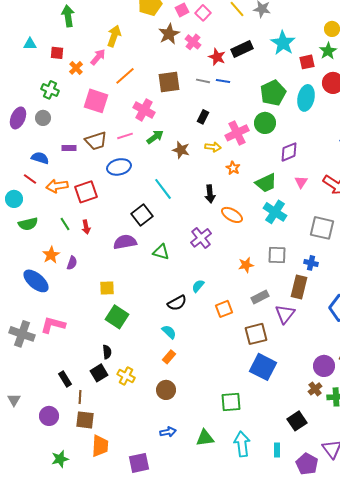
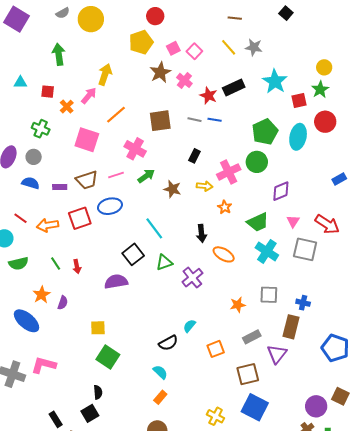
blue semicircle: (40, 158) -> (31, 183), moved
red square: (86, 192) -> (80, 218), moved
gray square: (322, 228) -> (305, 249), moved
green triangle: (161, 252) -> (164, 262), moved, turned -36
yellow cross: (126, 376) -> (216, 416), moved

